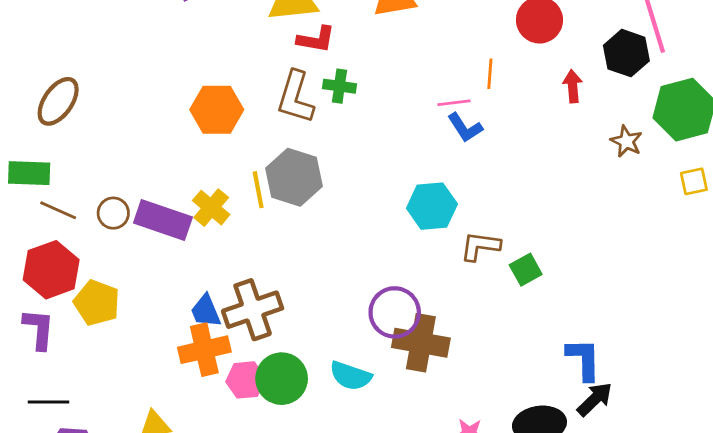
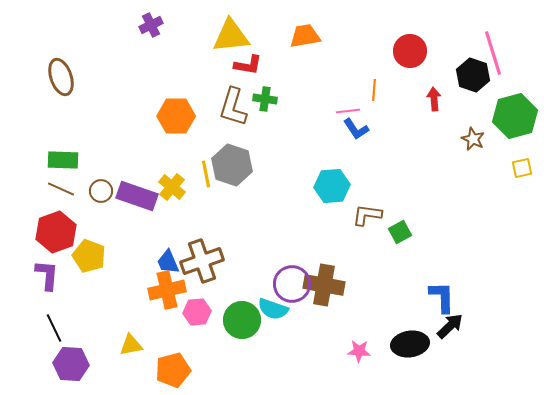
brown ellipse: (58, 101) -> (61, 77), moved, turned -54
green rectangle: (29, 173) -> (63, 160), moved
purple circle: (395, 312) -> (292, 284), moved
green circle: (282, 379) -> (242, 320), moved
black line: (48, 402) -> (54, 328), turned 64

